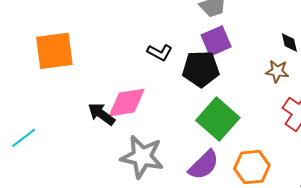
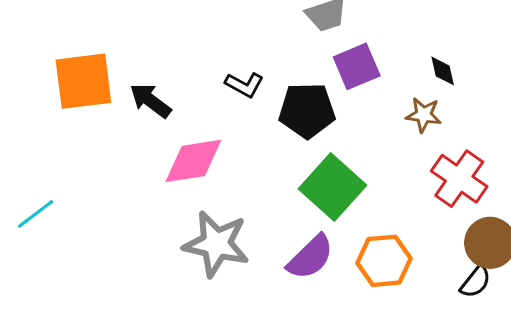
purple square: (216, 41) -> (357, 66), moved
black arrow: (101, 114) -> (150, 101), moved

